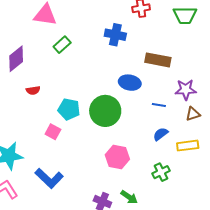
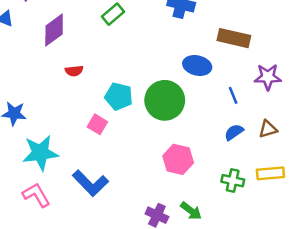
blue line: (159, 105) -> (233, 95), turned 56
brown triangle: (193, 114) -> (268, 129), moved
yellow rectangle: (188, 146) -> (270, 173), moved
green cross: (161, 172) -> (233, 181), turned 36

